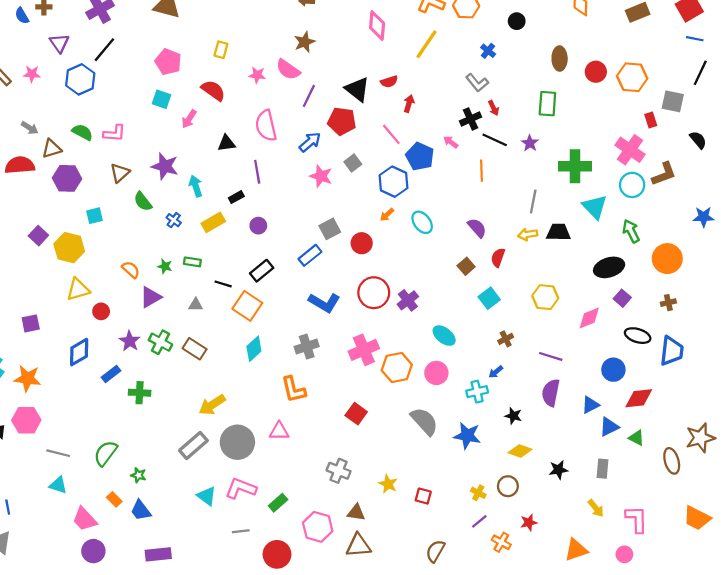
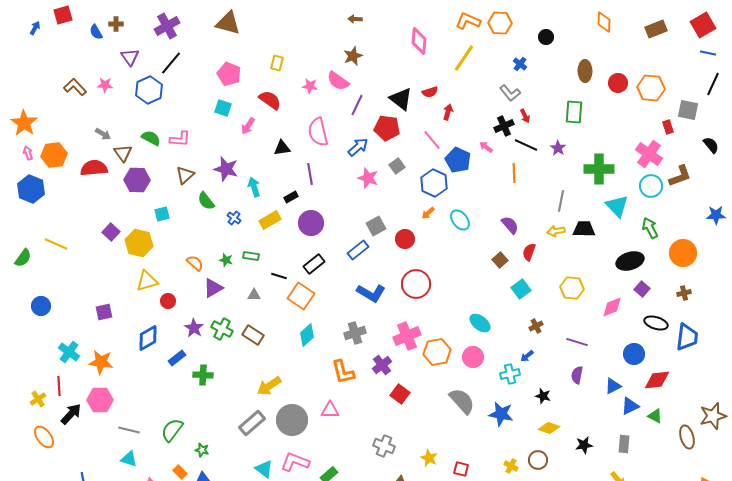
brown triangle: (52, 149) -> (123, 153), turned -48
purple circle: (258, 226) -> (311, 223), size x1.6
purple cross: (408, 300) -> (382, 365), moved
purple semicircle: (551, 393) -> (577, 375), size x0.7

